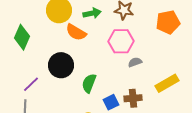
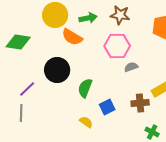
green diamond: (22, 37) -> (18, 42), turned 75
brown cross: (133, 98) -> (140, 103), moved

